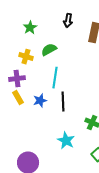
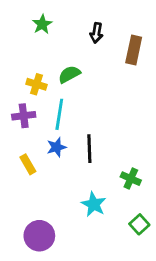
green star: (30, 28) -> (42, 24), moved
cyan line: (55, 78) -> (59, 114), moved
yellow rectangle: (18, 98) -> (28, 164), moved

